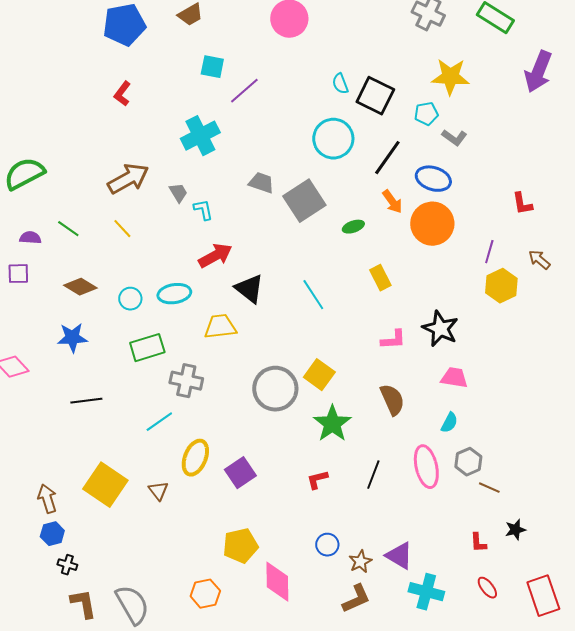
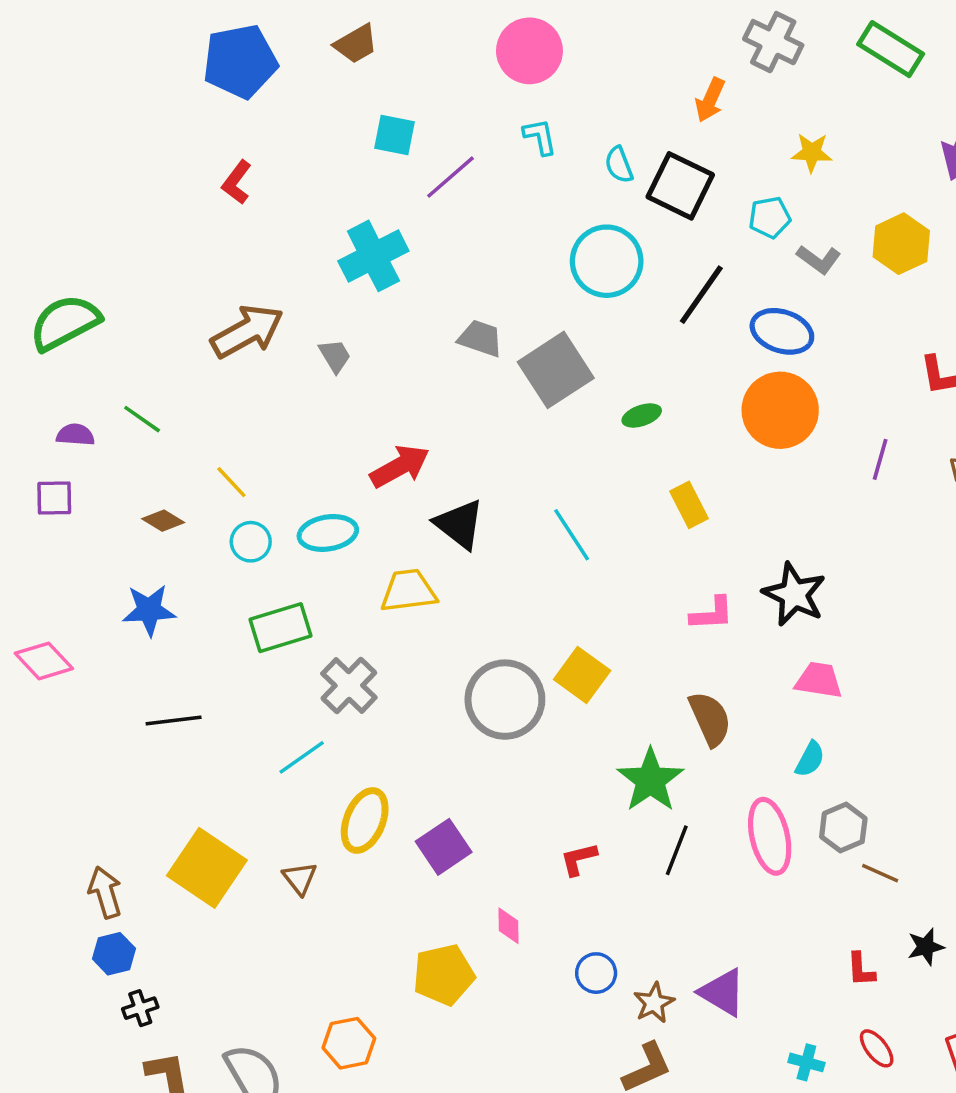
yellow star: (450, 77) -> (812, 153), size x0.6
orange arrow: (392, 202) -> (710, 100), moved, turned 60
cyan L-shape: (203, 210) -> (540, 137), moved
yellow line: (122, 229) -> (231, 482), moved
yellow hexagon: (501, 286) -> (901, 244), moved
brown diamond: (80, 287) -> (163, 521), size x0.7
gray cross: (186, 381) -> (349, 685), turned 32
green star: (332, 424) -> (650, 780), moved
black cross: (67, 565) -> (140, 1008), turned -36
pink diamond: (277, 582) -> (508, 926), moved, size x0.5
cyan cross: (426, 592) -> (806, 1062), moved, size x0.6
orange hexagon: (205, 594) -> (349, 1043), moved

